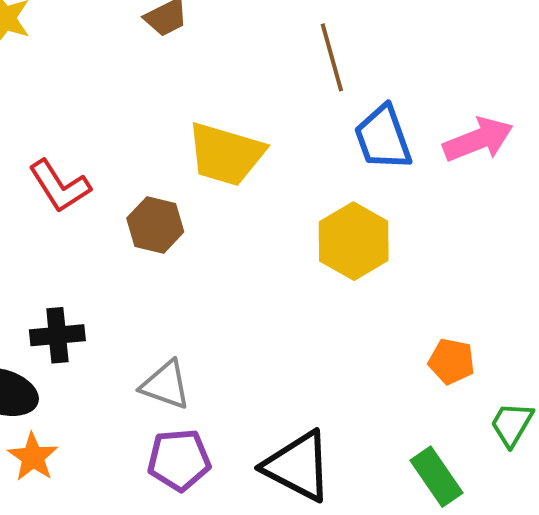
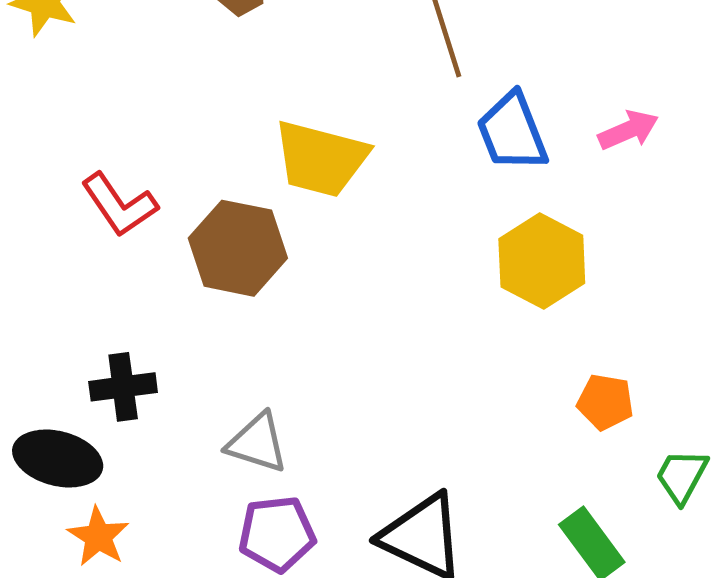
pink arrow: (478, 140) -> (628, 130), size x0.7
brown hexagon: (155, 225) -> (238, 248), size x1.4
yellow hexagon: (354, 241) -> (542, 261), moved

